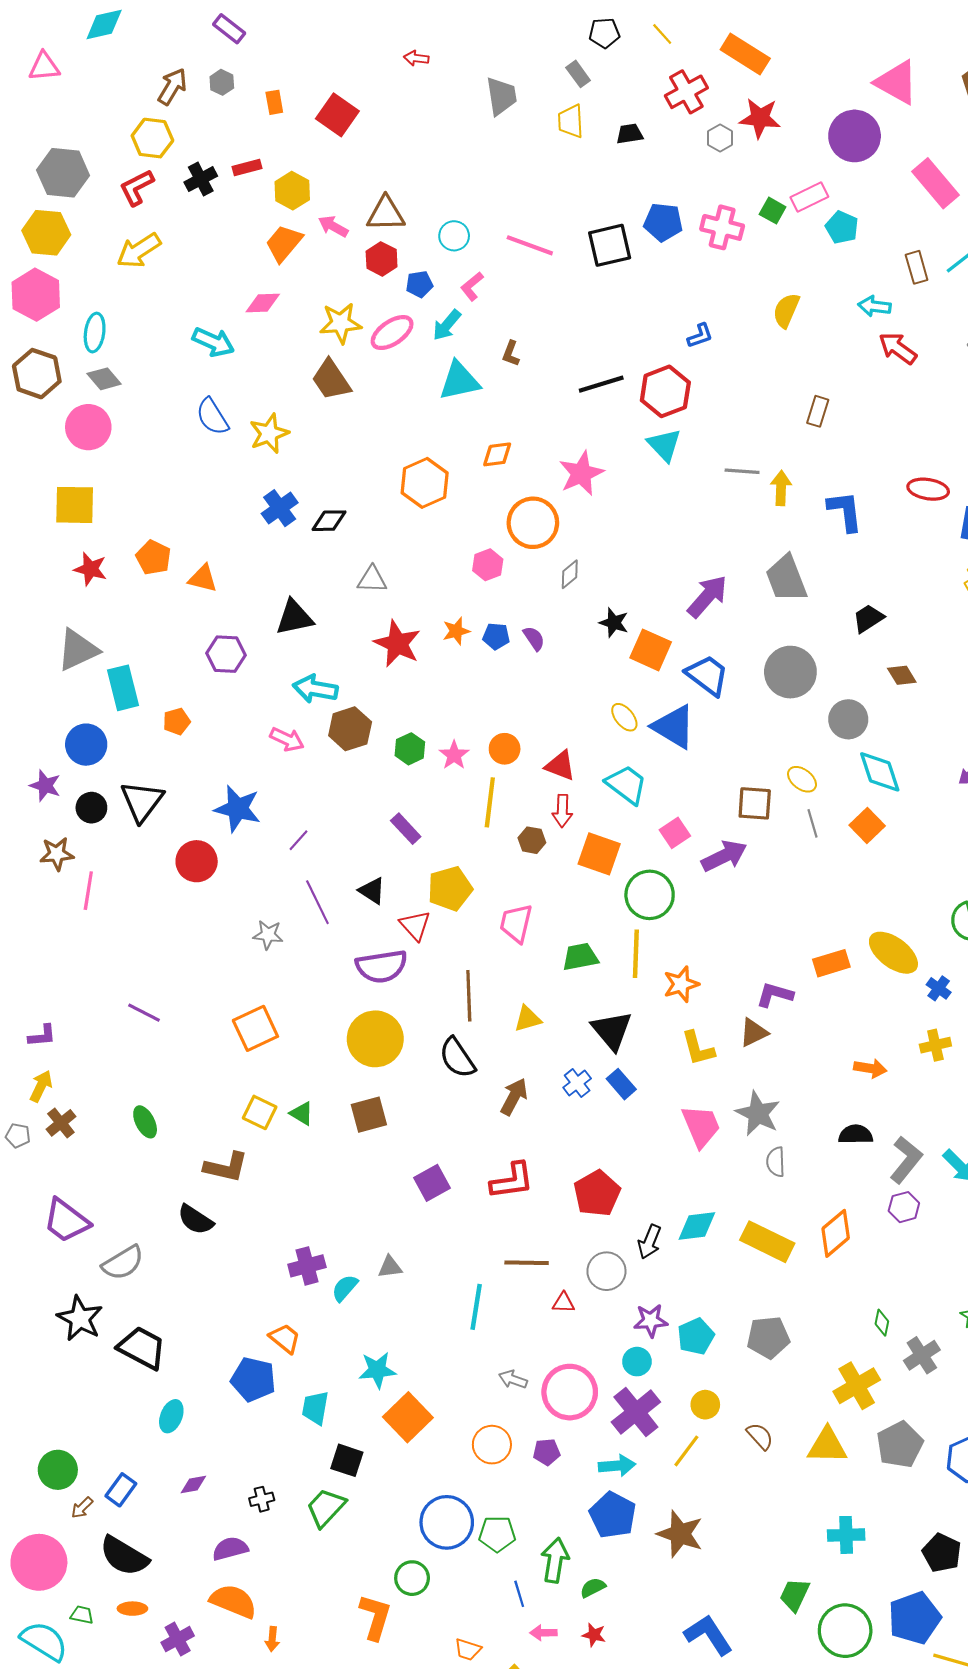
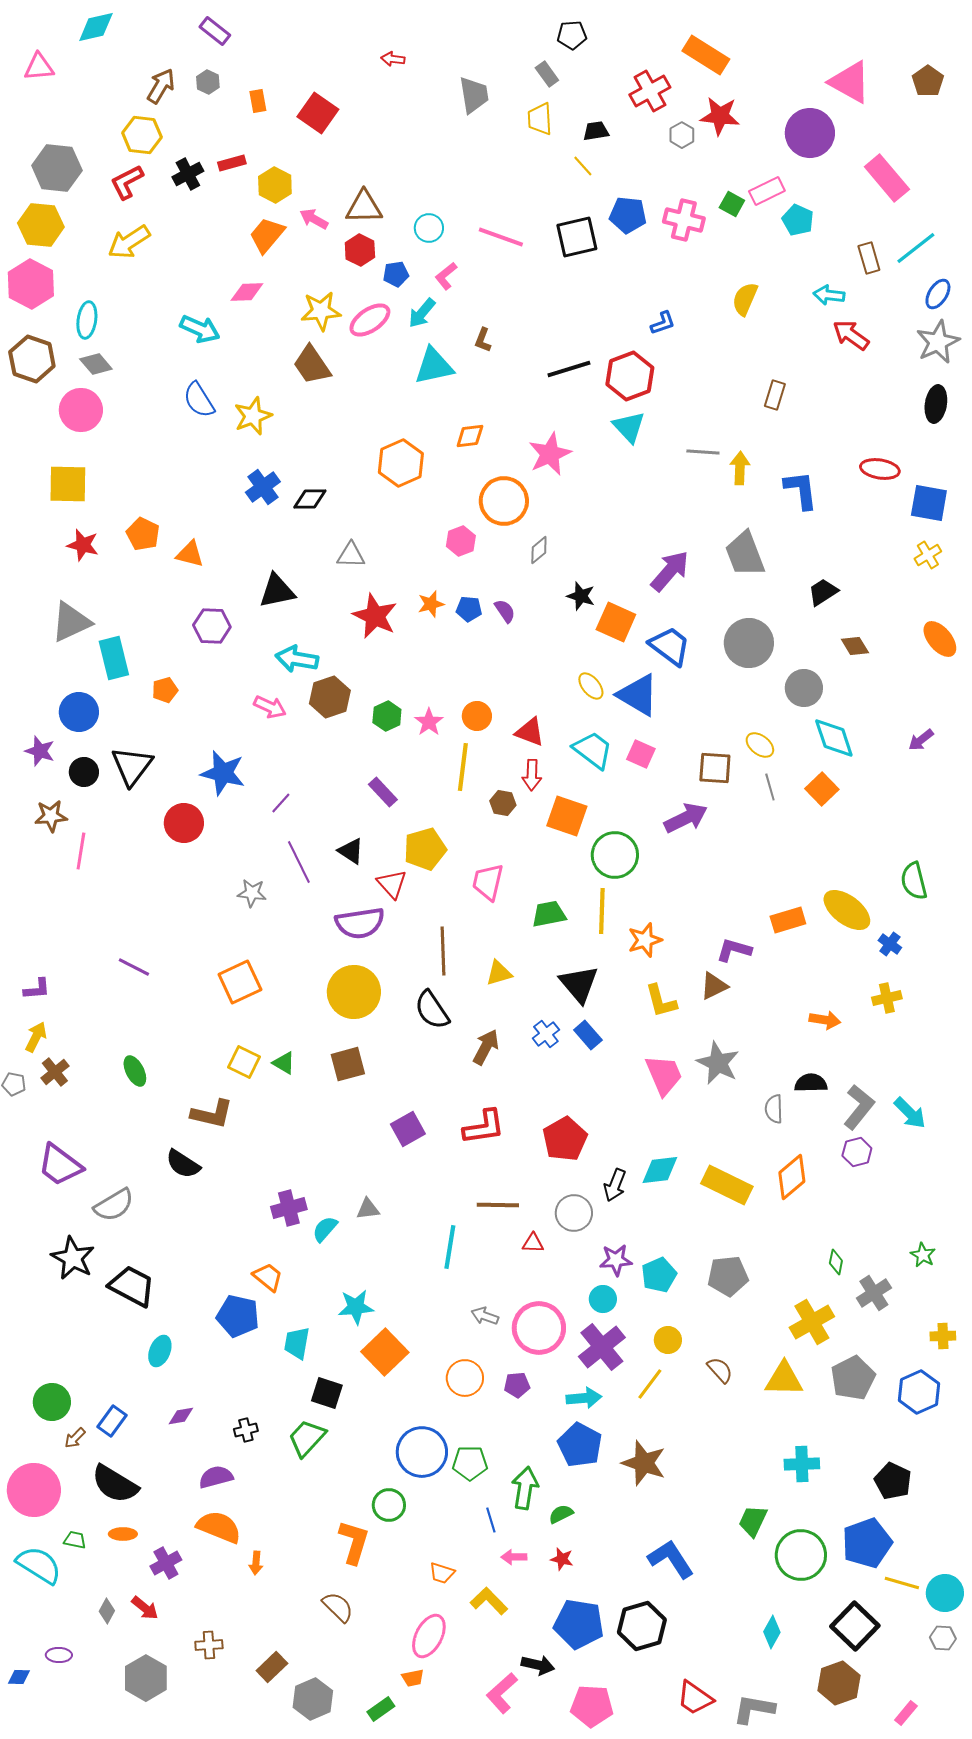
yellow line: (662, 34) -> (583, 166), moved
pink square: (675, 833) -> (641, 754), moved, turned -32
gray semicircle: (776, 1162) -> (774, 1109), moved

